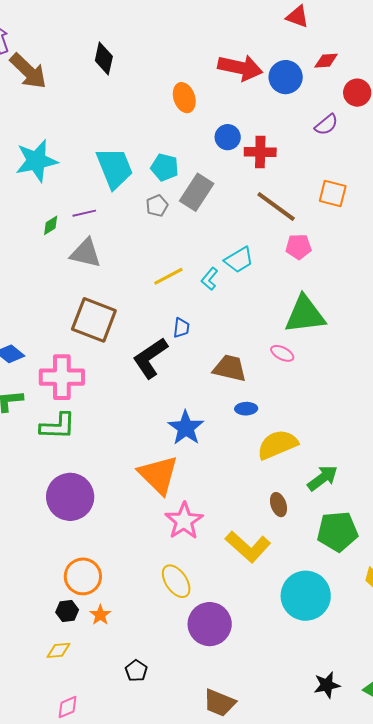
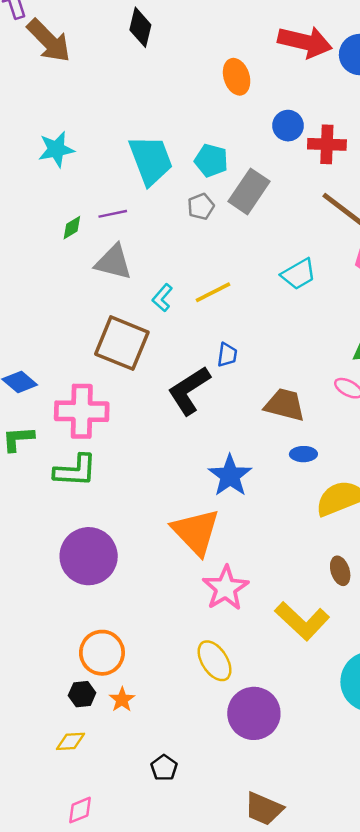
cyan star: (36, 161) -> (56, 149), size x0.7
cyan L-shape: (210, 279) -> (162, 298), moved

